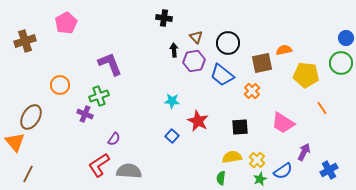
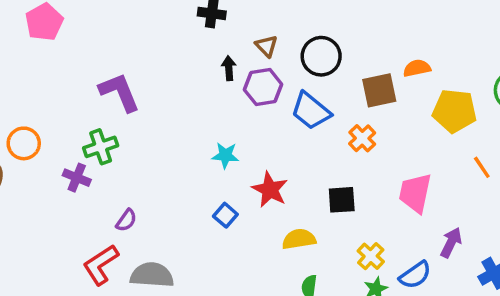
orange circle: (60, 85) -> (24, 143), moved
pink trapezoid: (283, 123) -> (415, 193), turned 70
yellow semicircle: (232, 157) -> (299, 239), moved

